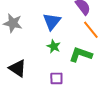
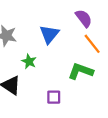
green star: (54, 46) -> (29, 61), moved

